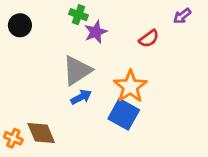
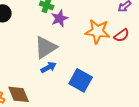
red semicircle: (149, 39) -> (122, 35), moved
orange star: (130, 86) -> (98, 31), moved, turned -30

